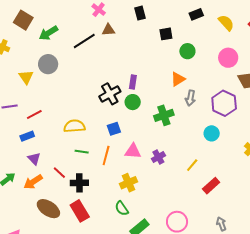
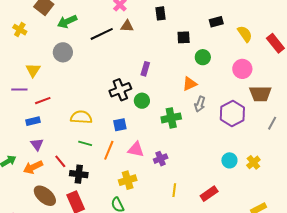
yellow triangle: (26, 77) -> (33, 70), moved
purple rectangle: (133, 82) -> (145, 69), moved
cyan circle: (212, 133) -> (229, 160), moved
yellow line: (192, 165) -> (174, 190), moved, turned -40

